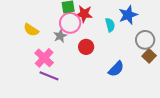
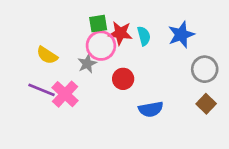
cyan semicircle: (110, 25) -> (144, 36), moved
brown square: (149, 56) -> (206, 104), moved
blue semicircle: (116, 69) -> (151, 109), moved, turned 36
purple line: (49, 76) -> (41, 90), moved

